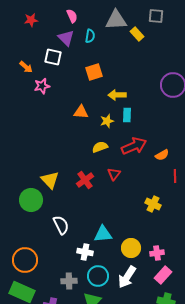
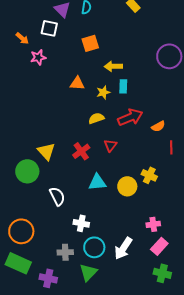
cyan triangle: (103, 234) -> (97, 182), moved
yellow circle: (131, 248) -> (127, 186), moved

